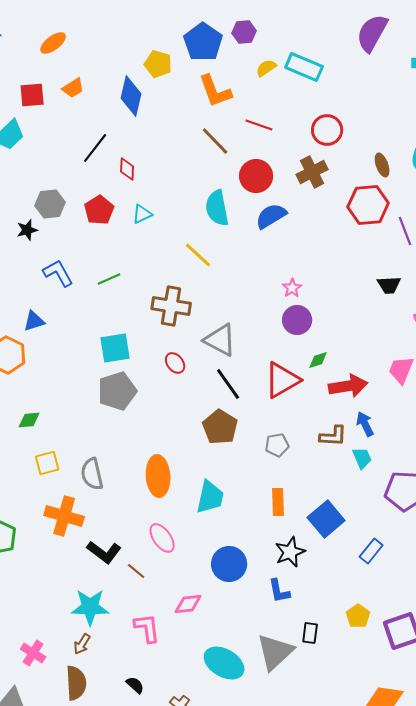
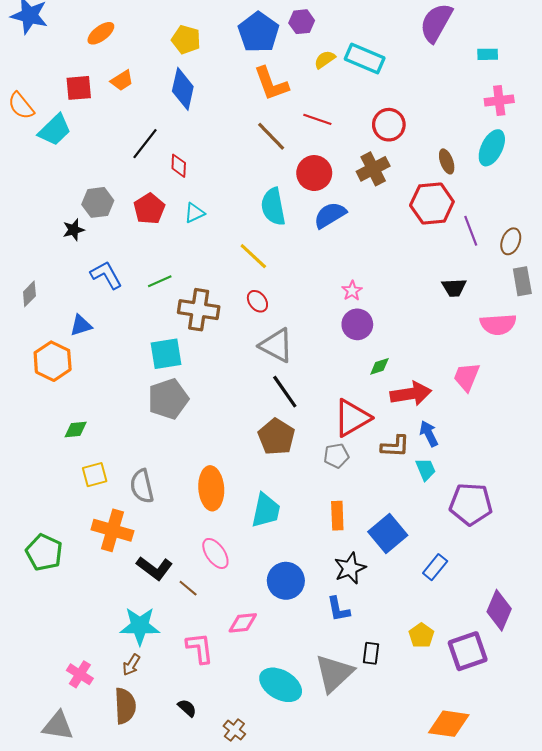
yellow pentagon: (158, 64) -> (186, 40), moved
brown cross: (171, 306) -> (199, 310), moved
red ellipse: (175, 363) -> (257, 301), moved
red triangle: (282, 380) -> (352, 418), moved

